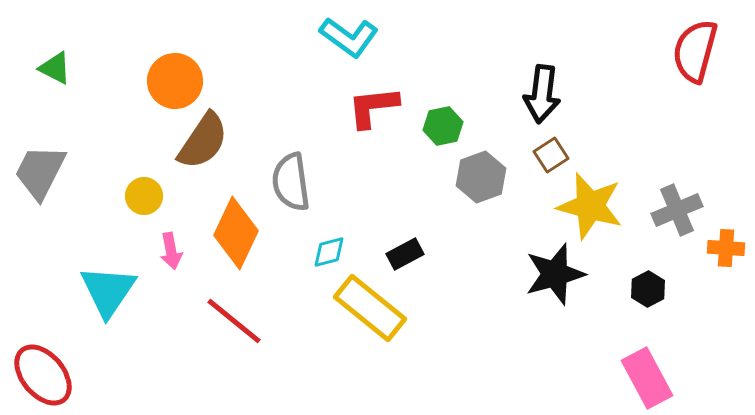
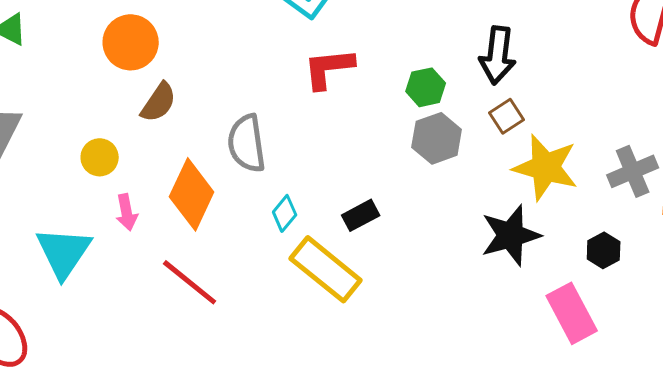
green hexagon: (443, 126) -> (426, 87), moved
brown semicircle: (203, 141) -> (159, 102), size x0.7
cyan diamond: (329, 252) -> (285, 213), turned -36
pink rectangle: (647, 378) -> (572, 313), moved

